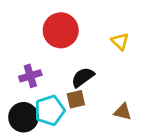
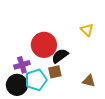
red circle: (61, 30) -> (44, 45), moved
purple cross: (30, 76) -> (22, 65), moved

